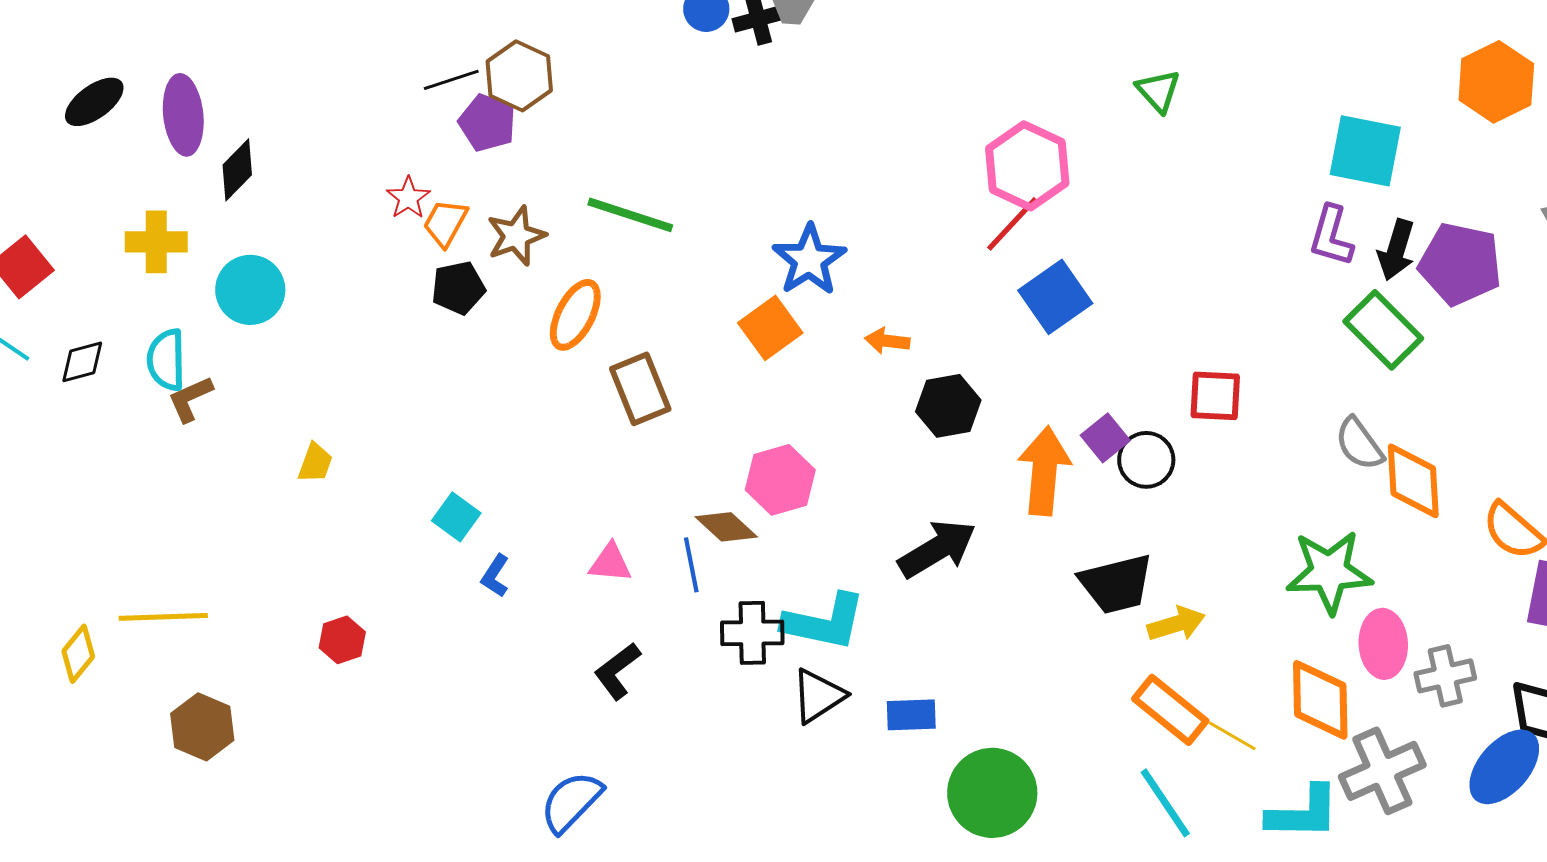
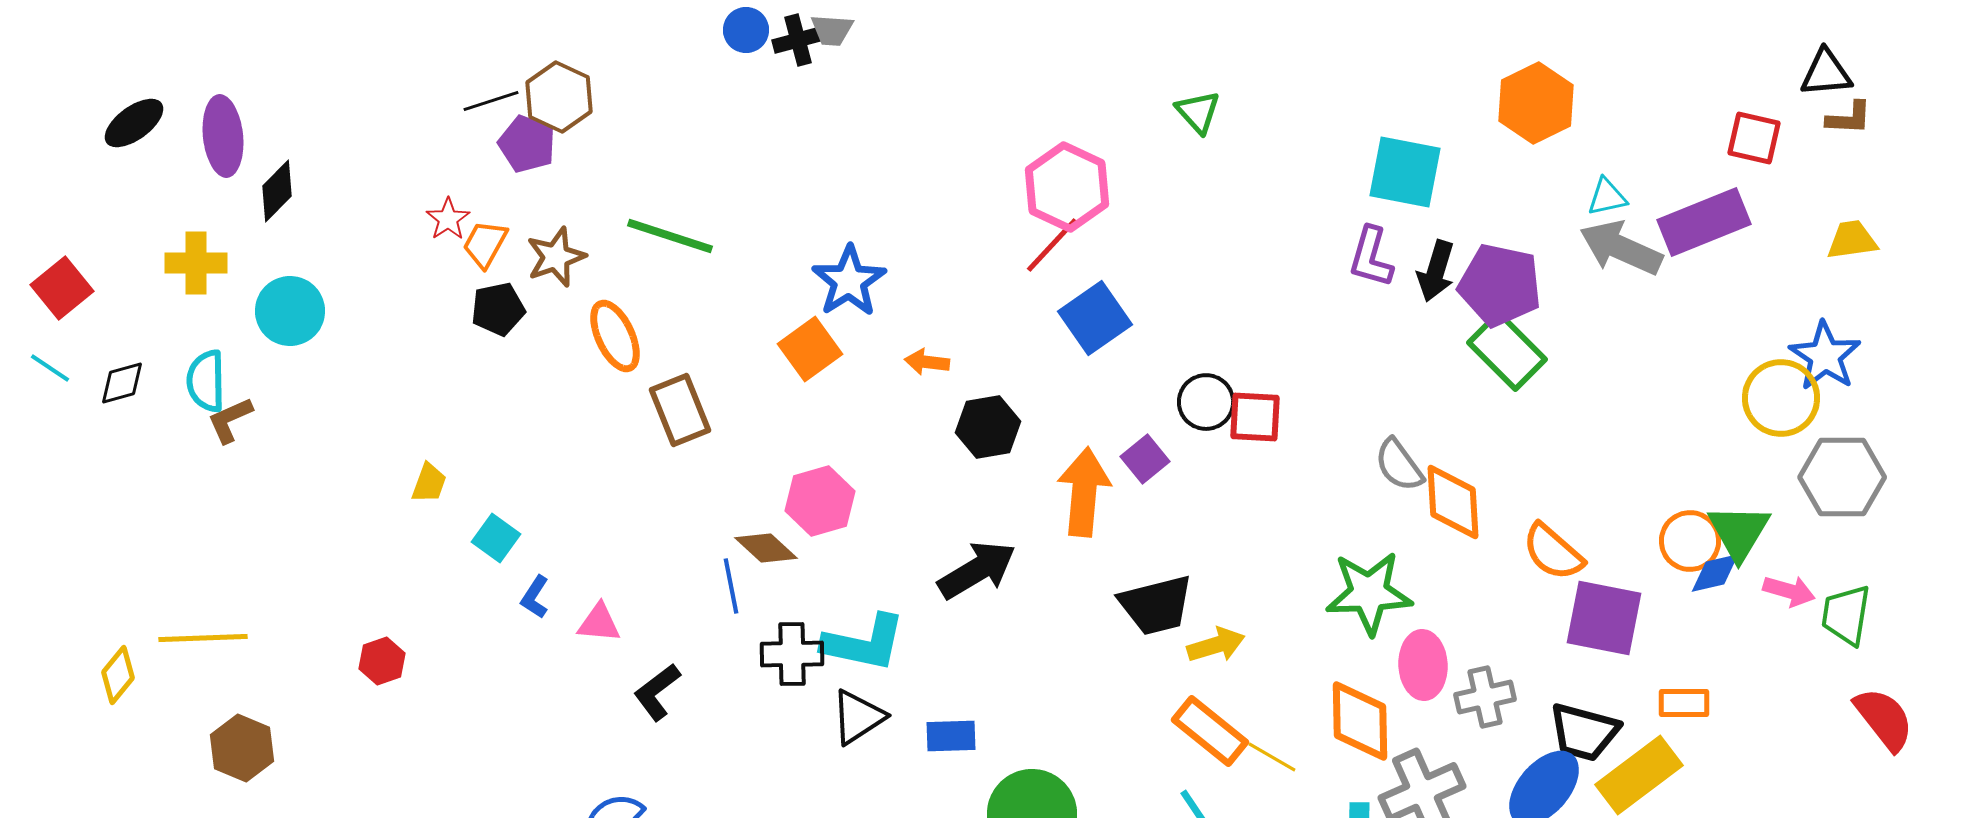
orange ellipse: (575, 315) -> (615, 336), turned -52
green rectangle: (1383, 330) -> (1507, 351), moved
black circle: (1146, 460) -> (1206, 402), moved
yellow trapezoid: (315, 463) -> (429, 483), moved
pink triangle: (610, 563) -> (599, 623), moved

